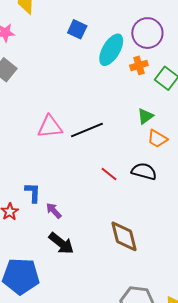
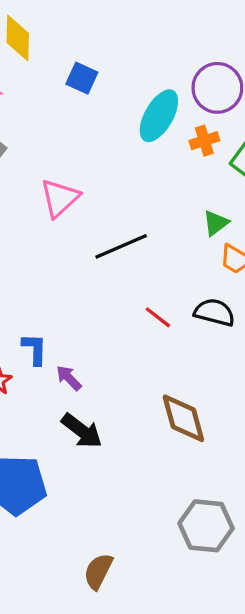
blue square: (77, 29) -> (82, 78), moved
pink triangle: (50, 127) -> (60, 198), moved, turned -36

